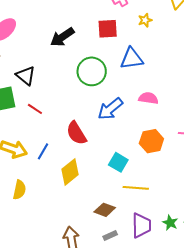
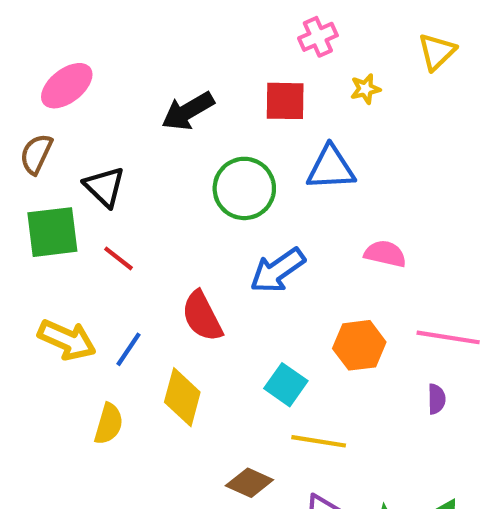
pink semicircle: (148, 98) -> (385, 254), moved
yellow diamond: (70, 172) -> (182, 397), turned -40
yellow semicircle: (19, 190) -> (109, 424), moved

